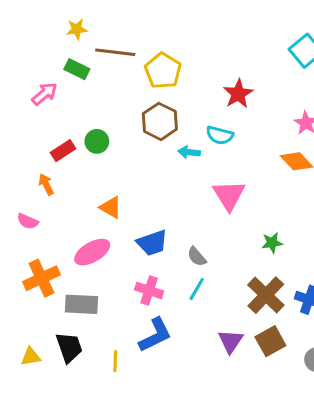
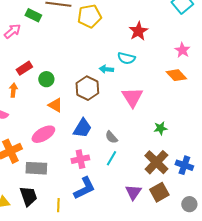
yellow pentagon: (163, 71) -> (89, 16), turned 30
brown hexagon: (160, 121) -> (87, 88), moved
green circle: (97, 141) -> (46, 79), moved
orange arrow: (46, 184) -> (13, 90), turned 32
blue trapezoid: (152, 243) -> (82, 128), turned -40
pink cross: (149, 290) -> (80, 159), turned -30

